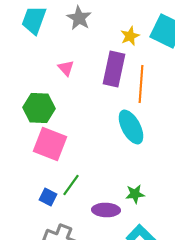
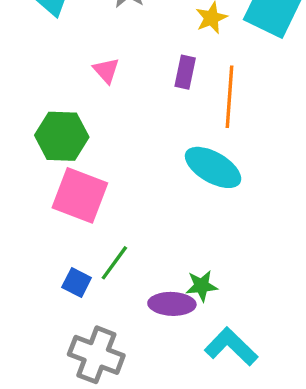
purple rectangle: (114, 69) -> (185, 72), size x0.6
cyan ellipse: (131, 127) -> (213, 167), turned -32
green star: (135, 194) -> (202, 286), moved

